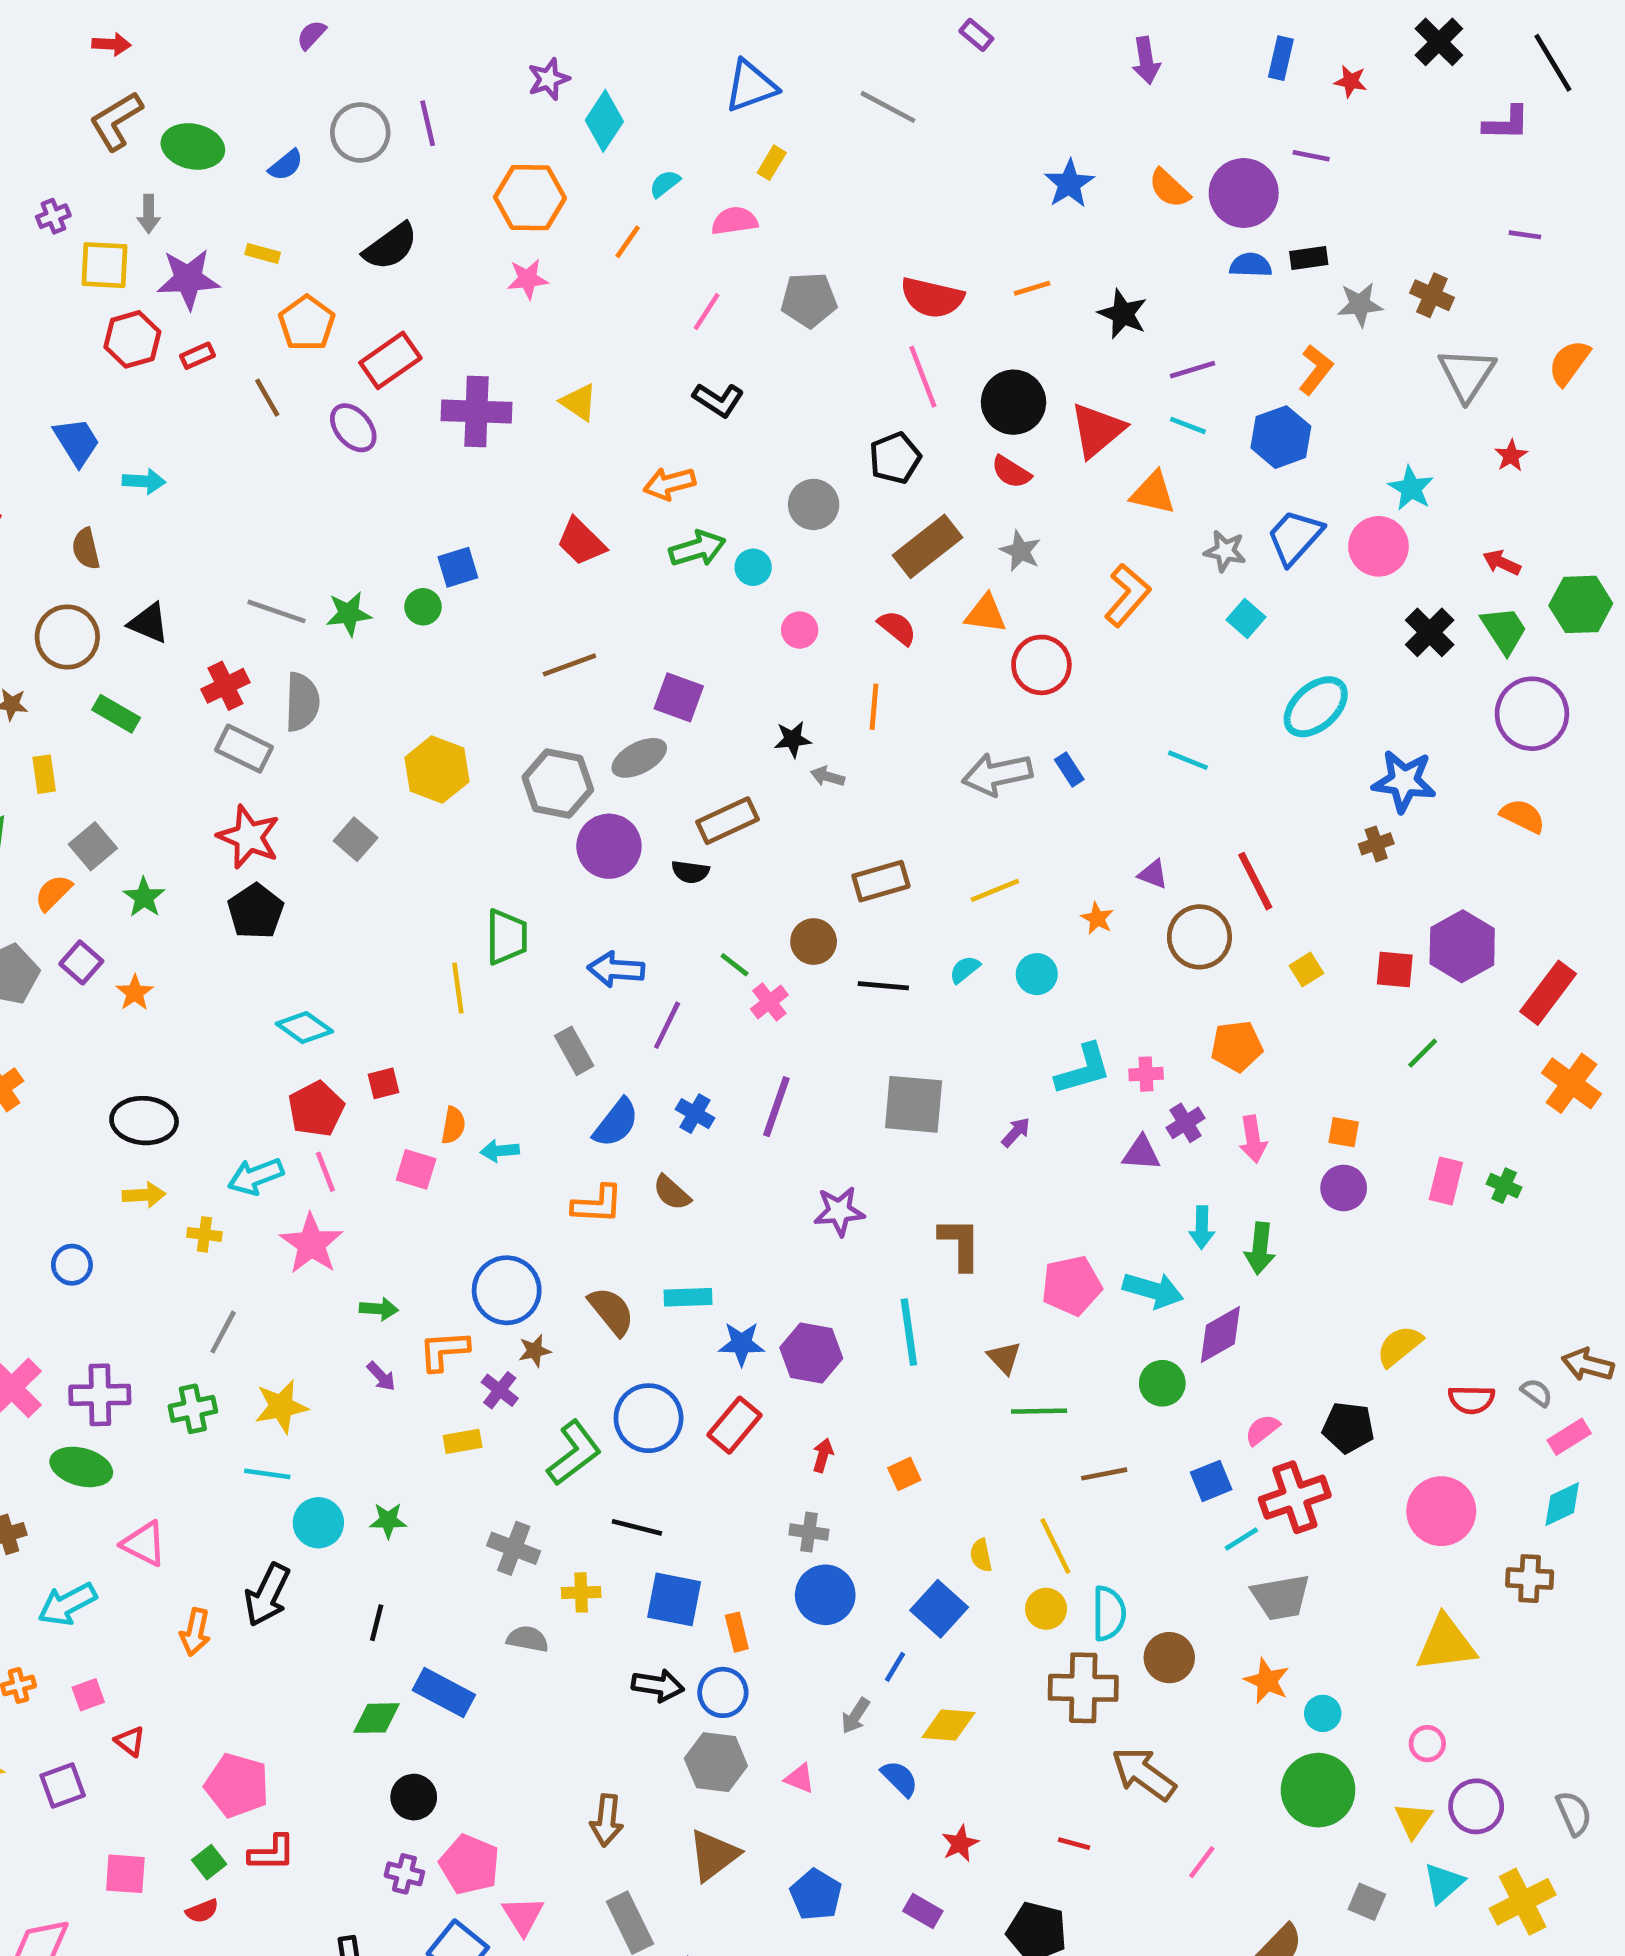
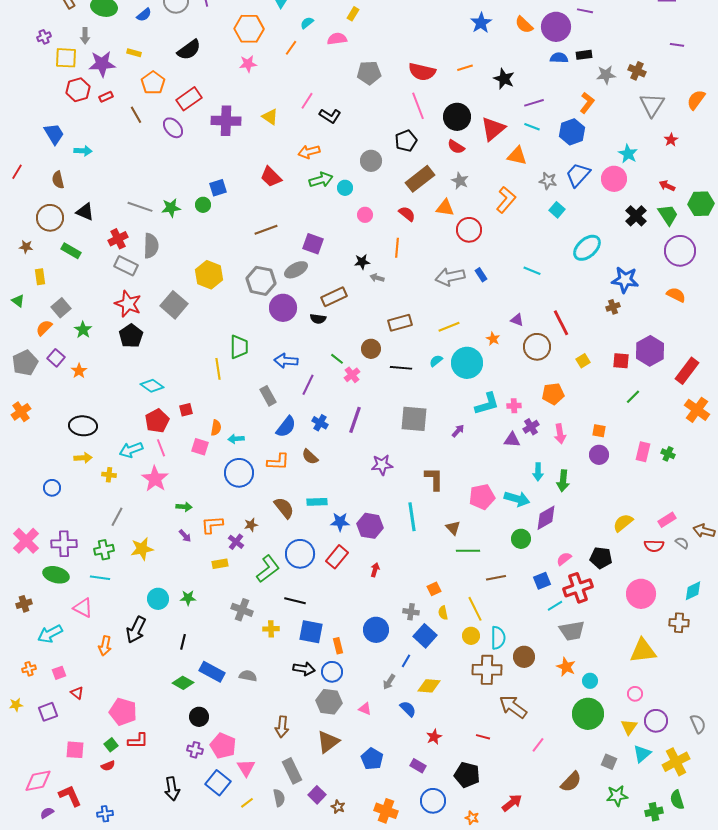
pink line: (707, 312) -> (307, 101), moved
gray square: (356, 839) -> (174, 305), size x1.5
cyan circle: (1037, 974) -> (467, 363), size x1.8
blue circle: (507, 1290) -> (239, 473), moved
pink rectangle: (1569, 1437) -> (667, 520), moved
cyan line: (267, 1474) -> (100, 578), moved
orange square: (904, 1474) -> (434, 589), moved
gray cross: (809, 1532) -> (411, 612), moved
gray semicircle: (528, 1639) -> (248, 676), moved
green diamond: (377, 1718) -> (183, 683), turned 30

